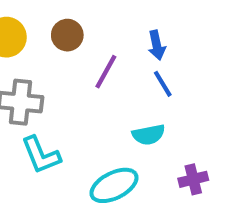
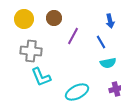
blue arrow: (157, 45) -> (110, 21), moved
cyan semicircle: (149, 135) -> (108, 63), moved

